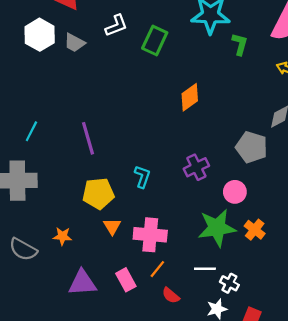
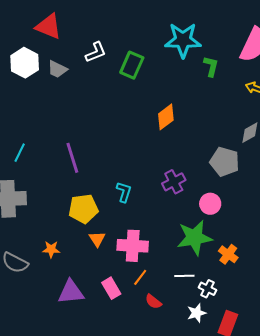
orange cross: (255, 230) -> (228, 254), moved

